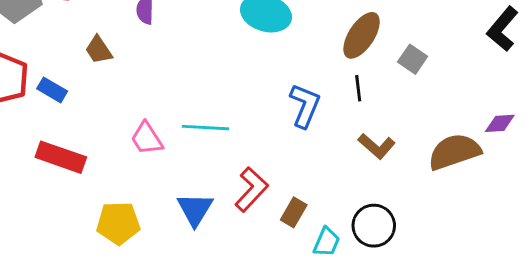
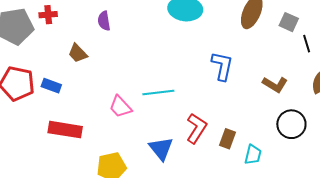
black line: (358, 88) -> (307, 44), moved
black circle: (374, 226) -> (291, 124), moved

